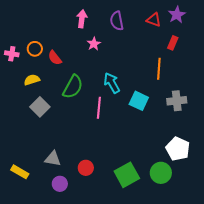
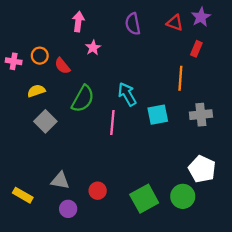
pink arrow: (82, 19) -> (78, 22), moved
pink star: (94, 44) -> (93, 48), moved
cyan square: (139, 101) -> (158, 115), turned -36

